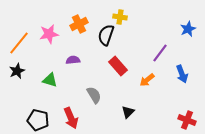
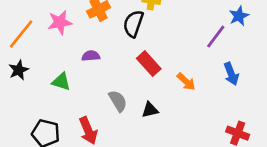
purple line: (160, 53) -> (216, 37), moved
orange arrow: (147, 80) -> (186, 82), turned -98
black triangle: (128, 112) -> (150, 110), moved, turned 32

